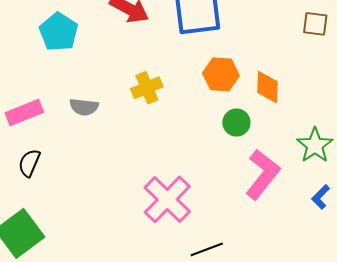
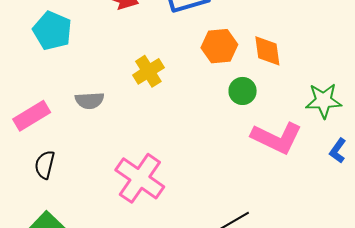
green star: (315, 145) -> (324, 101), turned -30
pink L-shape: (263, 174) -> (277, 138), turned 87
pink cross: (167, 199) -> (140, 178), moved

